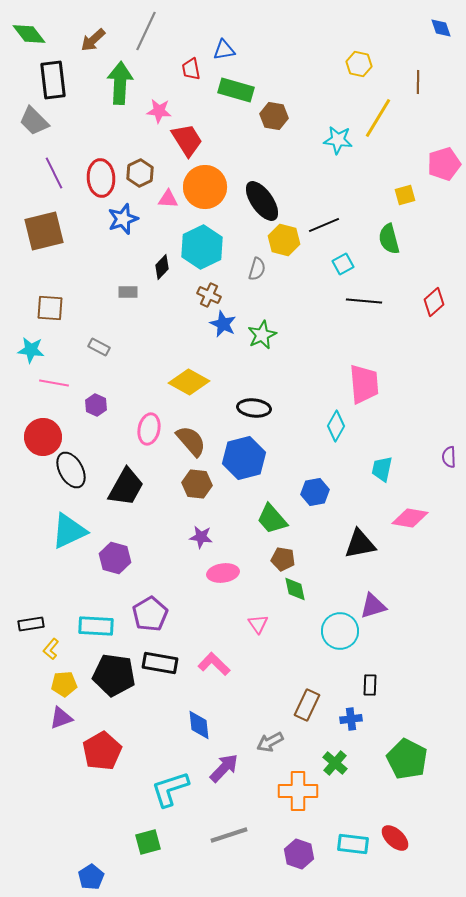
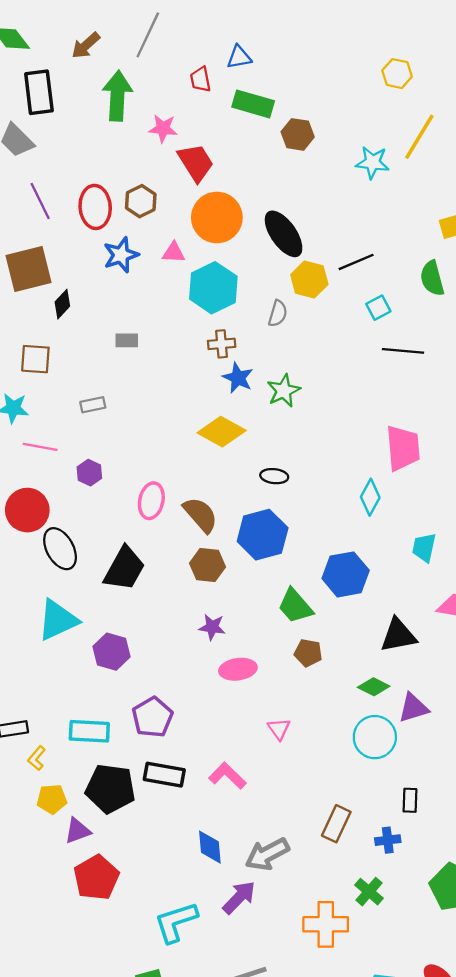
pink triangle: (168, 199) -> (174, 253), moved
black diamond: (162, 267) -> (62, 304), moved
brown cross: (209, 295) -> (222, 344), turned -30
gray rectangle: (99, 347) -> (93, 405), turned -40
yellow diamond: (189, 382) -> (222, 432), moved
black ellipse: (254, 408) -> (274, 476), size x0.7
blue hexagon: (315, 492) -> (346, 574), size x1.4
green diamond: (295, 589) -> (374, 687), moved, turned -52
purple triangle: (61, 718) -> (78, 831), moved
gray arrow: (270, 742) -> (267, 854), moved, size x1.4

